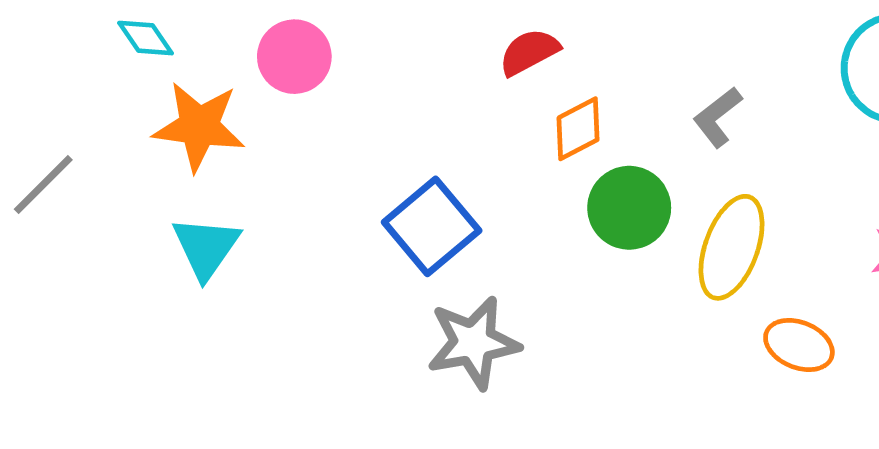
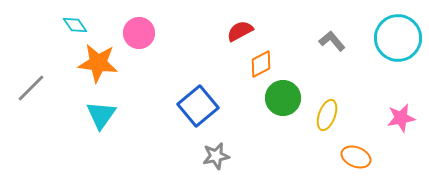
gray L-shape: (718, 117) -> (332, 41), moved, turned 88
yellow ellipse: (732, 247) -> (327, 115), size x0.7
gray star: (473, 343) -> (216, 156), size x0.7

